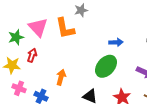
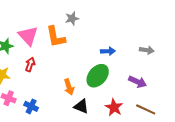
red arrow: (32, 55) -> (30, 64), moved
orange arrow: (61, 77) -> (69, 87), moved, turned 147

